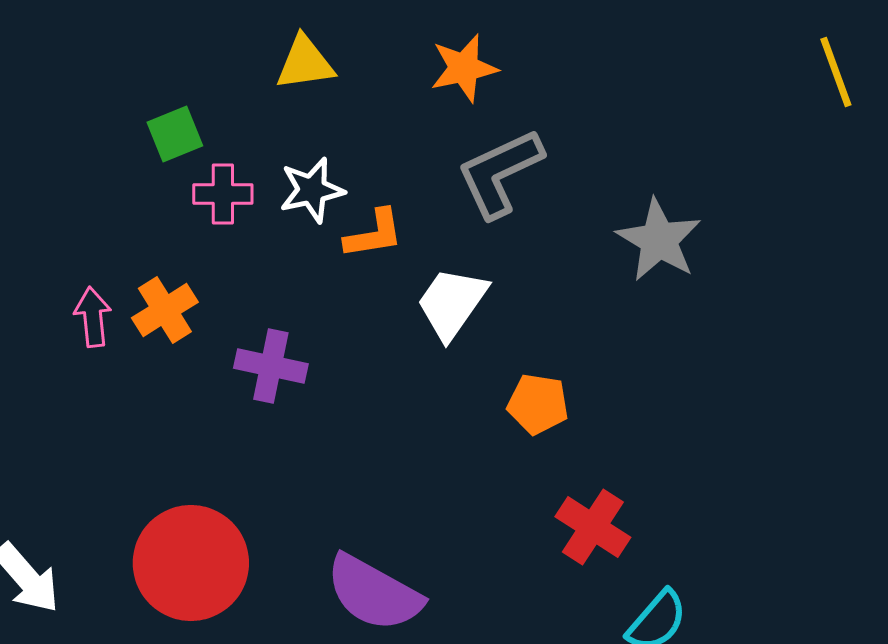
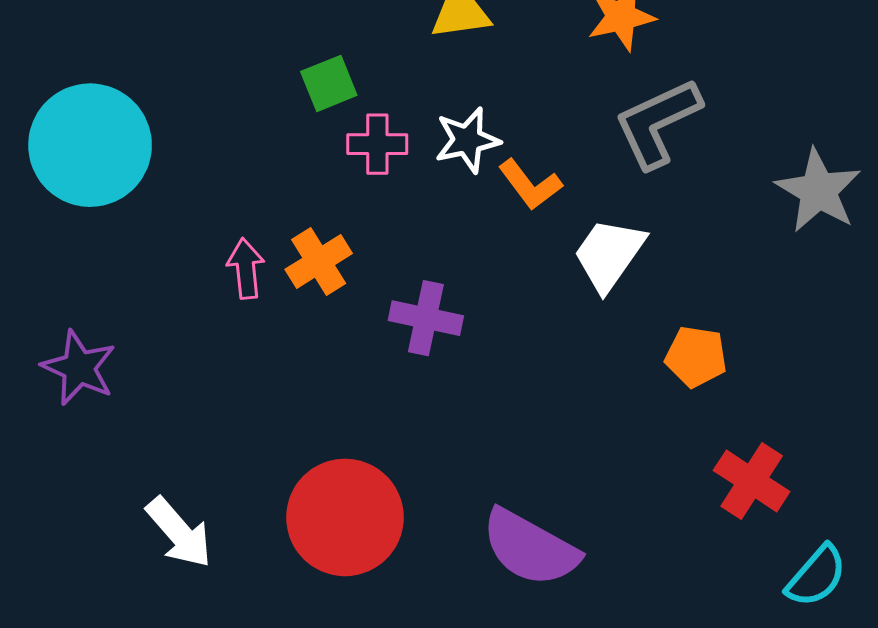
orange L-shape: (374, 234) -> (530, 185), turned 62

